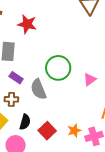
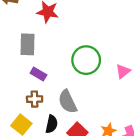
gray semicircle: (38, 89) -> (68, 102), moved

